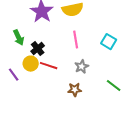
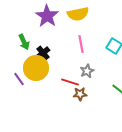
yellow circle: (31, 64) -> (36, 68), size x1.6
red line: (49, 66) -> (70, 82), moved

